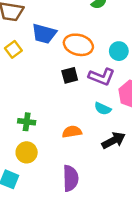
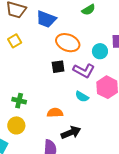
blue trapezoid: (44, 34) -> (46, 19), moved
black arrow: (114, 140) -> (71, 133), moved

